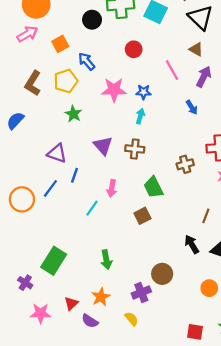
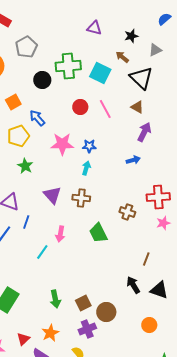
pink line: (172, 70) -> (105, 109), moved
blue arrow: (192, 107) -> (133, 160), turned -72
brown cross: (185, 164) -> (127, 212), turned 35
brown square: (142, 216) -> (83, 303), moved

